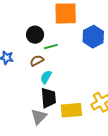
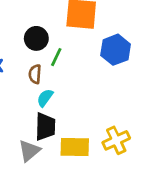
green line: (51, 47) -> (56, 57), turned -56
brown semicircle: (37, 61) -> (35, 74), turned -64

